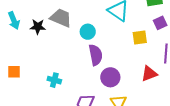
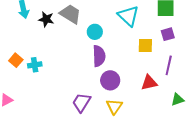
orange square: (14, 72) -> (16, 60), turned 32
cyan cross: (54, 80) -> (35, 65), moved, turned -32

